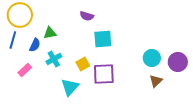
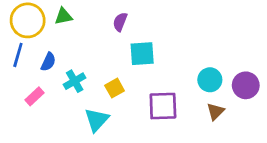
purple semicircle: (87, 16) -> (120, 22), turned 96
green triangle: (50, 33) -> (64, 16), moved
purple square: (104, 74) -> (163, 106), moved

